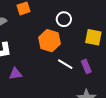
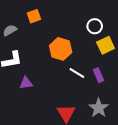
white circle: (64, 19) -> (95, 26), moved
yellow square: (93, 37) -> (106, 45), turned -36

